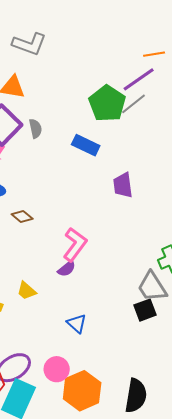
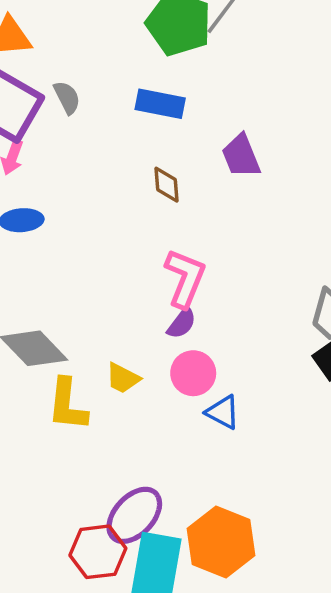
brown diamond: (22, 216) -> (166, 185), moved, turned 60
pink circle: (57, 369) -> (193, 373), moved
orange hexagon: (82, 391) -> (221, 542), moved

